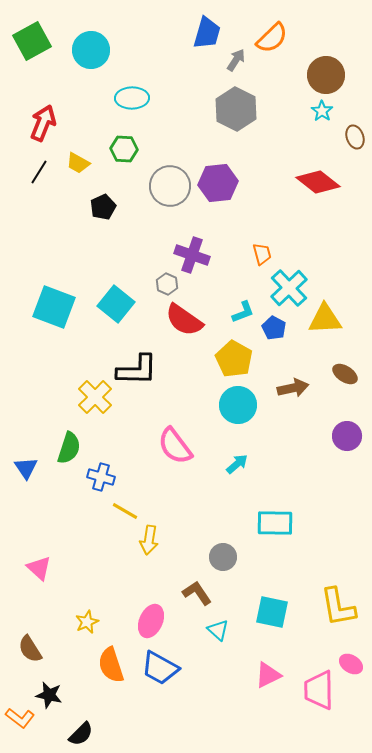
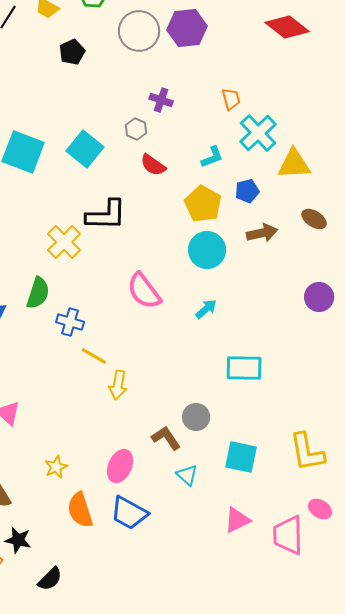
purple cross: (192, 255) -> (161, 100), size x0.7
red semicircle: (184, 320) -> (153, 165), size x0.7
blue pentagon: (274, 328) -> (247, 191), moved, turned 30
purple circle: (347, 436) -> (319, 297), moved
gray circle: (223, 557) -> (196, 417), moved

